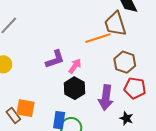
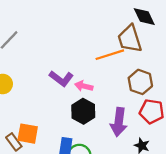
purple L-shape: (55, 59) -> (61, 78), turned 55
pink arrow: (75, 66) -> (84, 86), turned -112

